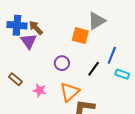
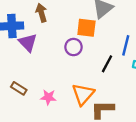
brown arrow: (36, 28) -> (41, 13), moved, turned 35
purple circle: (62, 63) -> (74, 47), moved

